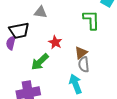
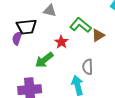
green L-shape: (91, 20) -> (81, 25), moved, turned -55
brown triangle: (81, 53) -> (98, 35), moved

